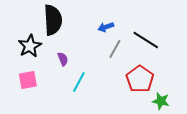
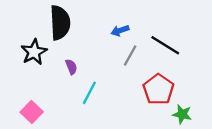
pink square: (28, 80) -> (32, 112), moved, turned -36

